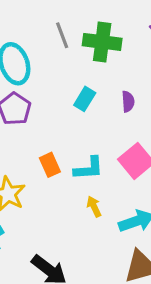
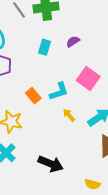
purple semicircle: (128, 102) -> (73, 41), turned -104

